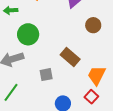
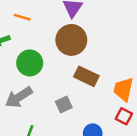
brown circle: (93, 25) -> (71, 40), moved, size x1.6

